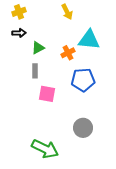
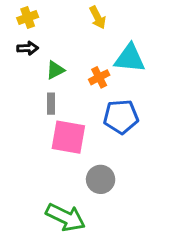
pink square: (47, 94) -> (68, 137), size x1.4
gray circle: (83, 128) -> (101, 179), moved

